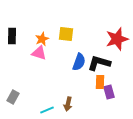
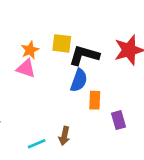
black L-shape: (99, 63) -> (84, 55), moved
orange rectangle: (100, 82) -> (95, 100), moved

